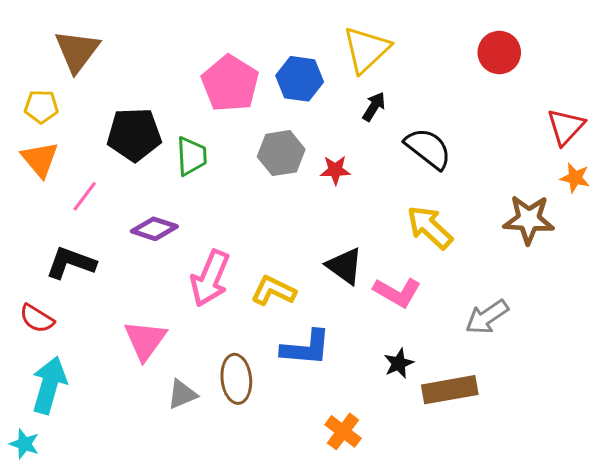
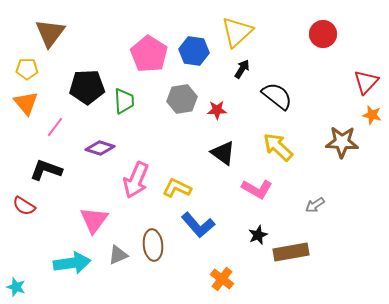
black triangle: (345, 266) -> (223, 153), moved
gray arrow: (487, 317) -> (315, 205), size x0.7
blue L-shape: (306, 348) -> (198, 225), turned 44
cyan arrow: (49, 385) -> (72, 263), moved, turned 66

